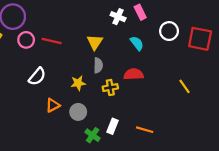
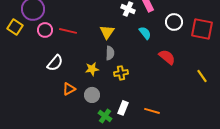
red semicircle: (134, 74) -> (167, 57), moved, turned 42
yellow line: (185, 86) -> (202, 76), moved

